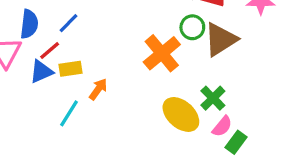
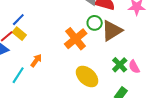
yellow rectangle: (70, 69) -> (19, 34), moved, turned 48
green cross: (213, 98) -> (120, 65), moved
pink semicircle: (222, 126) -> (134, 67), moved, turned 112

